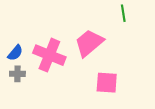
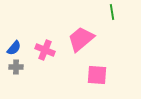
pink cross: (49, 55) -> (45, 50), size x0.7

